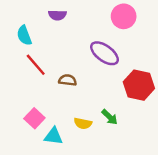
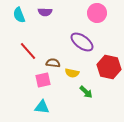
cyan semicircle: (24, 35) -> (19, 15), moved
pink square: (34, 118) -> (43, 80), moved, turned 35
yellow semicircle: (83, 123) -> (72, 73), moved

